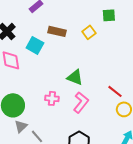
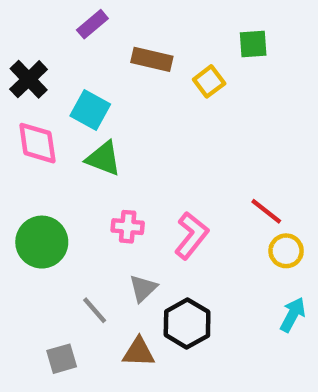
brown rectangle: (57, 31) -> (152, 59), moved
green triangle: (75, 77) -> (103, 158), moved
gray triangle: (21, 126) -> (143, 288), moved

